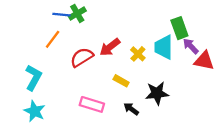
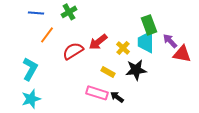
blue line: (62, 15) -> (36, 13), moved
green rectangle: (179, 28) -> (149, 25), moved
black star: (157, 93) -> (136, 70), moved
pink rectangle: (92, 104) -> (97, 93), moved
cyan star: (35, 111) -> (31, 99), turned 30

